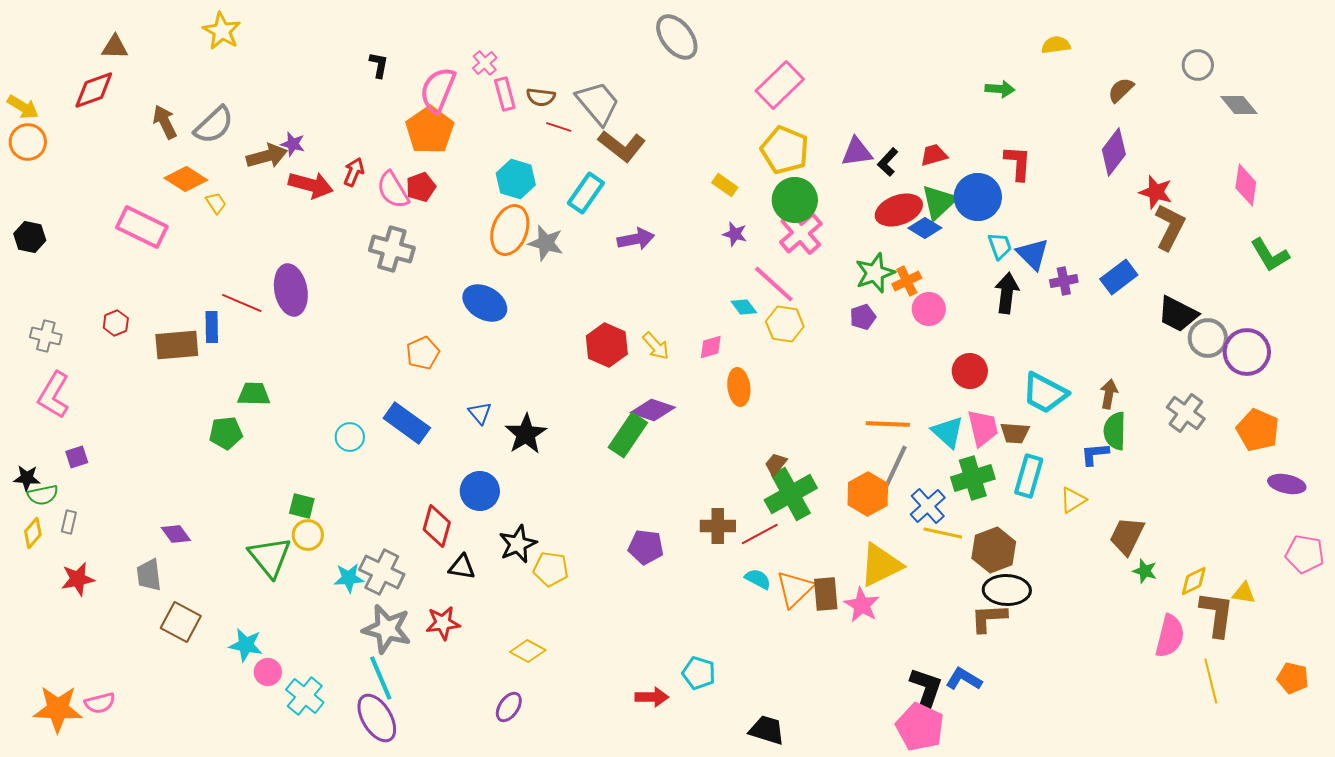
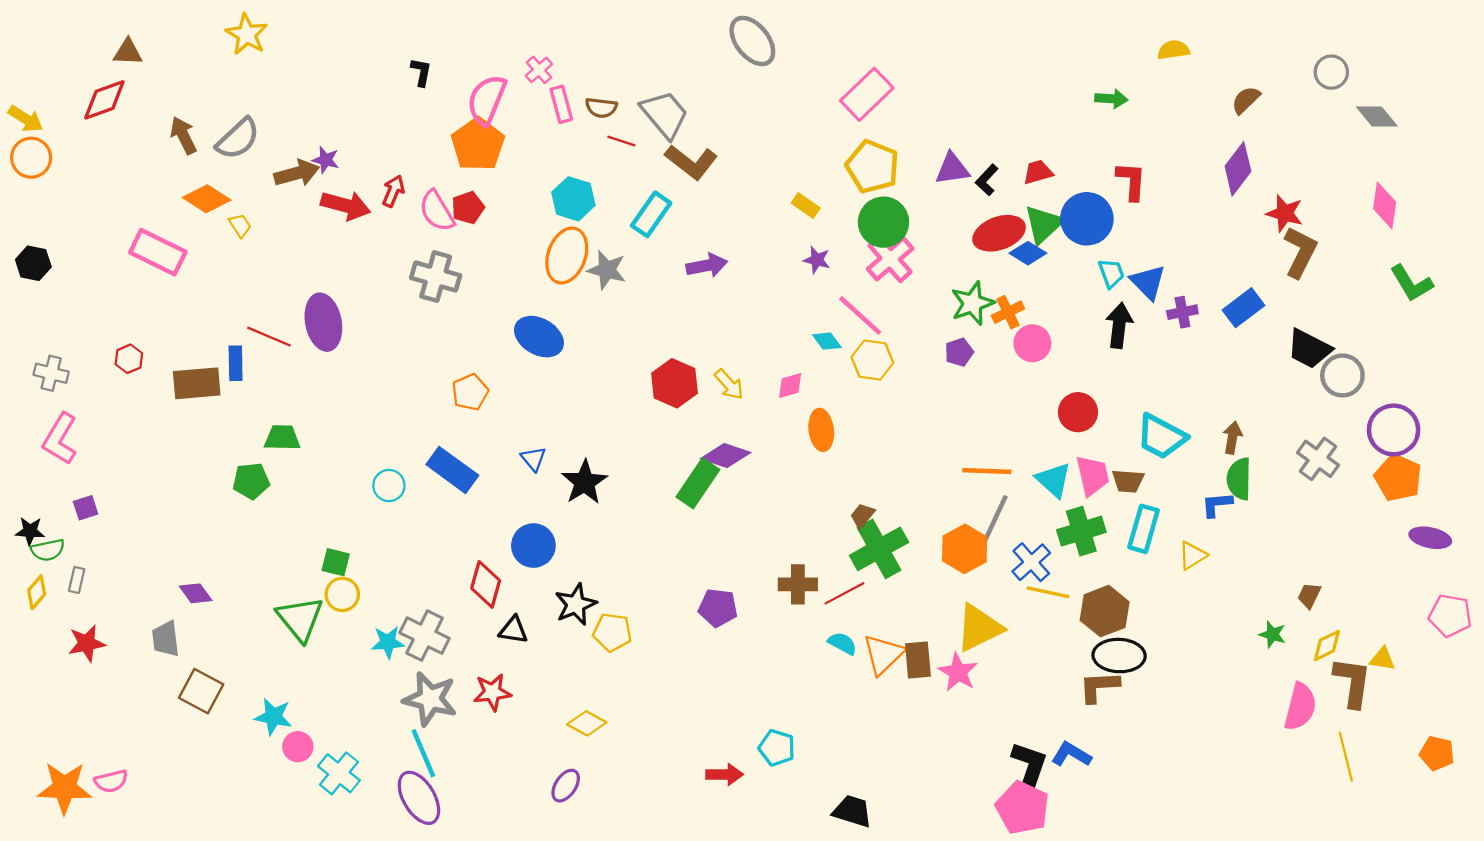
purple circle: (1247, 352) -> (1394, 430), moved
brown trapezoid: (1127, 536) -> (1309, 596), moved, size x0.6

